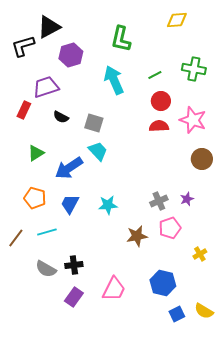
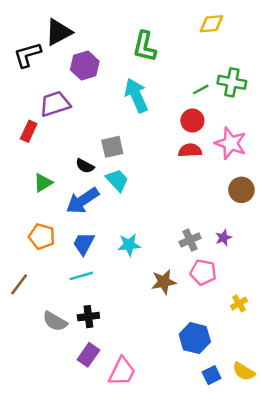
green line: (155, 75) -> (201, 89), moved
black semicircle: (61, 117) -> (85, 166), moved
gray square: (94, 123) -> (112, 147), turned -30
pink pentagon: (170, 228) -> (203, 272), turned 30
cyan line: (47, 232) -> (81, 276), moved
pink trapezoid: (114, 289) -> (122, 372), moved

